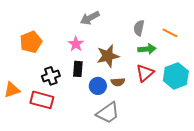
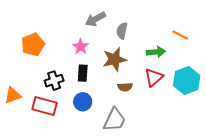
gray semicircle: (139, 28) -> (122, 31), moved
blue circle: (98, 86) -> (83, 102), moved
gray trapezoid: (108, 113) -> (115, 120), turned -30

